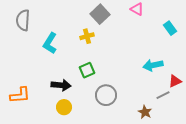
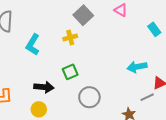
yellow circle: (64, 107) -> (39, 109), moved

